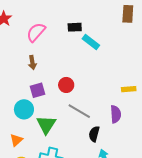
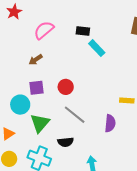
brown arrow: (32, 63) -> (36, 60), turned 56
black semicircle: (94, 134) -> (66, 142), moved, turned -119

